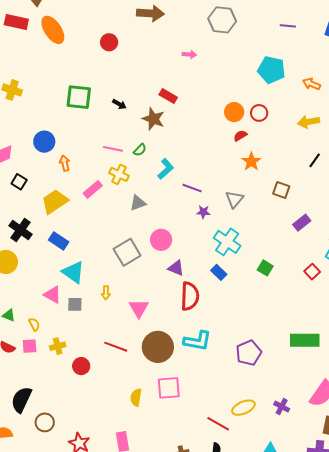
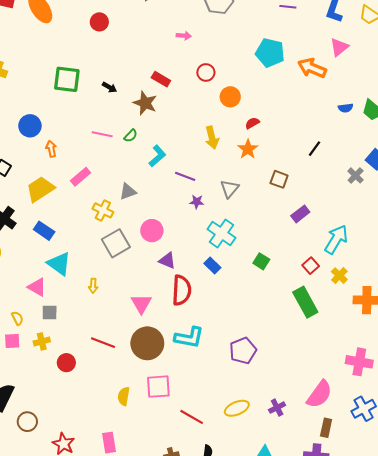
orange arrow: (311, 84) -> (312, 68), size x1.5
red circle: (259, 113) -> (206, 72), moved
yellow arrow: (309, 122) -> (212, 137), moved, turned -95
red semicircle: (240, 136) -> (252, 123), moved
yellow cross: (119, 174) -> (103, 210), moved
gray square: (75, 304) -> (50, 313), moved
pink triangle: (139, 308) -> (141, 304), moved
green rectangle: (305, 340) -> (305, 302), moved, turned 60
purple cross: (282, 407) -> (277, 408), turned 35
red line: (218, 424) -> (192, 417), moved

